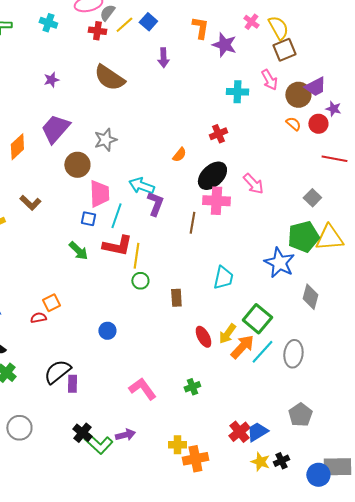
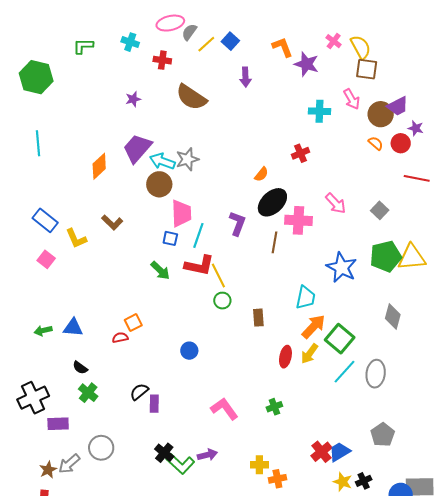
orange L-shape: (200, 28) -> (282, 47), turned -30
red cross: (97, 31) -> (162, 60), moved
brown square: (284, 50) -> (367, 69), turned 30
black ellipse: (212, 176) -> (272, 202), moved
cyan arrow: (141, 186) -> (162, 161), moved
gray square: (312, 198) -> (380, 210), moved
yellow line: (136, 256) -> (218, 275), turned -35
blue star: (279, 263) -> (342, 267), moved
red ellipse: (203, 337) -> (285, 357), turned 40
orange arrow: (242, 347) -> (314, 327), moved
black semicircle: (57, 372) -> (139, 392), size x0.7
orange cross: (195, 459) -> (277, 479), size x0.7

